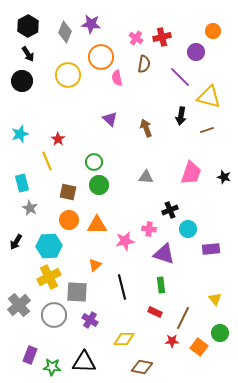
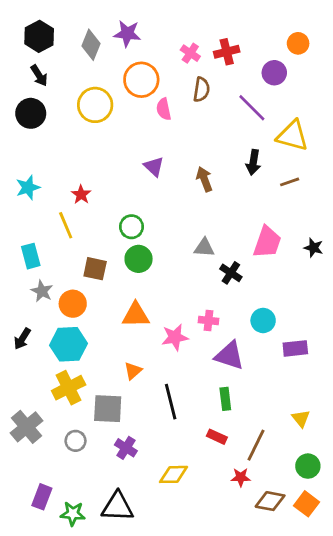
black cross: (170, 210) -> (231, 273), moved, turned -35
orange circle: (69, 220) -> (73, 304), moved
gray circle: (54, 315) -> (76, 441), size x0.6
orange square: (199, 347) -> (306, 504), moved
brown diamond: (142, 367) -> (270, 501), moved

